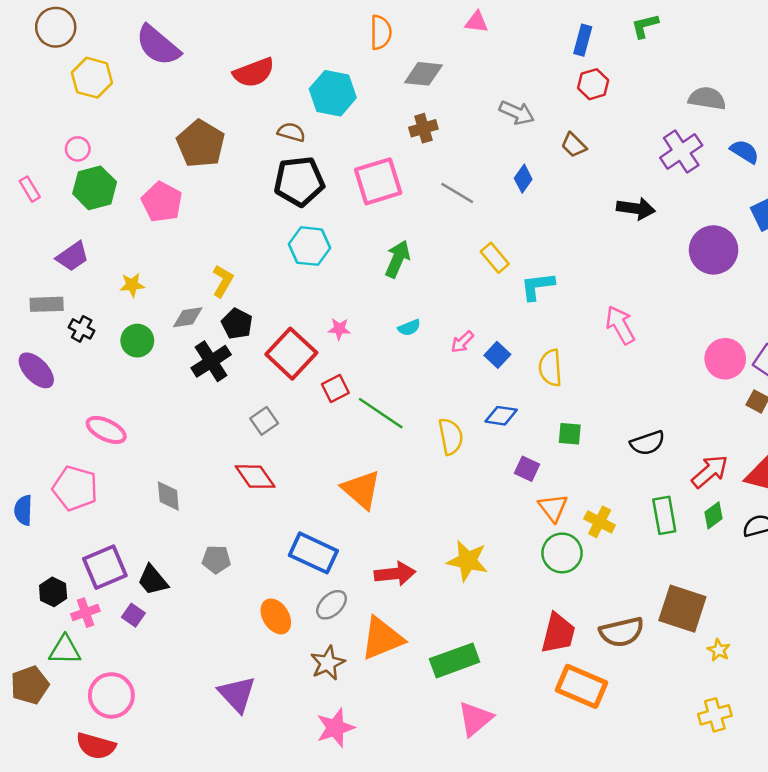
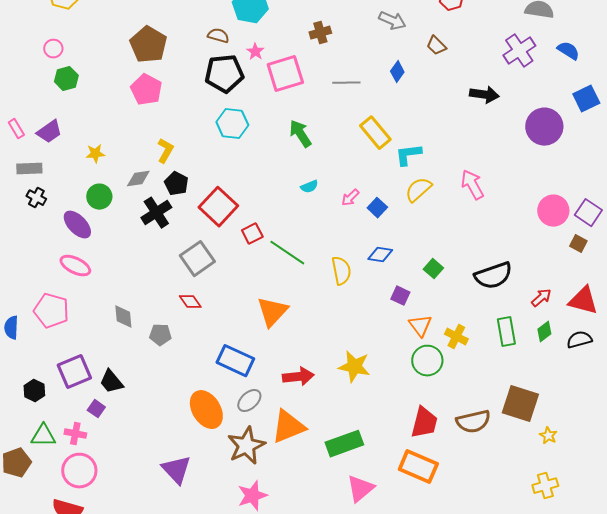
green hexagon: (95, 188) -> (66, 79), size x0.7
pink rectangle: (30, 189) -> (16, 129), moved
gray line: (457, 193) -> (346, 83), turned -32
pink pentagon: (162, 202) -> (146, 90), moved
yellow rectangle: (495, 258) -> (375, 133), size x1.4
green arrow: (398, 259) -> (300, 134), turned -56
black cross: (82, 329) -> (36, 198), moved
pink star: (339, 329) -> (255, 52), moved, turned 30
yellow semicircle: (550, 368) -> (418, 190), moved, turned 52
purple ellipse: (36, 370) -> (77, 225), moved
gray square: (264, 421) -> (197, 259), size x1.6
green square: (570, 434) -> (433, 269), turned 36
black semicircle: (647, 443) -> (493, 276), size x1.4
red arrow: (710, 471) -> (541, 298), size x0.7
red diamond: (255, 477) -> (190, 302), size x0.7
orange triangle: (361, 490) -> (272, 312), turned 32
gray pentagon: (216, 559) -> (160, 335), moved
pink cross: (85, 613) -> (75, 434), moved, turned 30
orange ellipse: (276, 616) -> (206, 410), size x1.4
brown star: (328, 663) -> (246, 446), size x1.4
orange rectangle: (581, 686) -> (418, 467), moved

